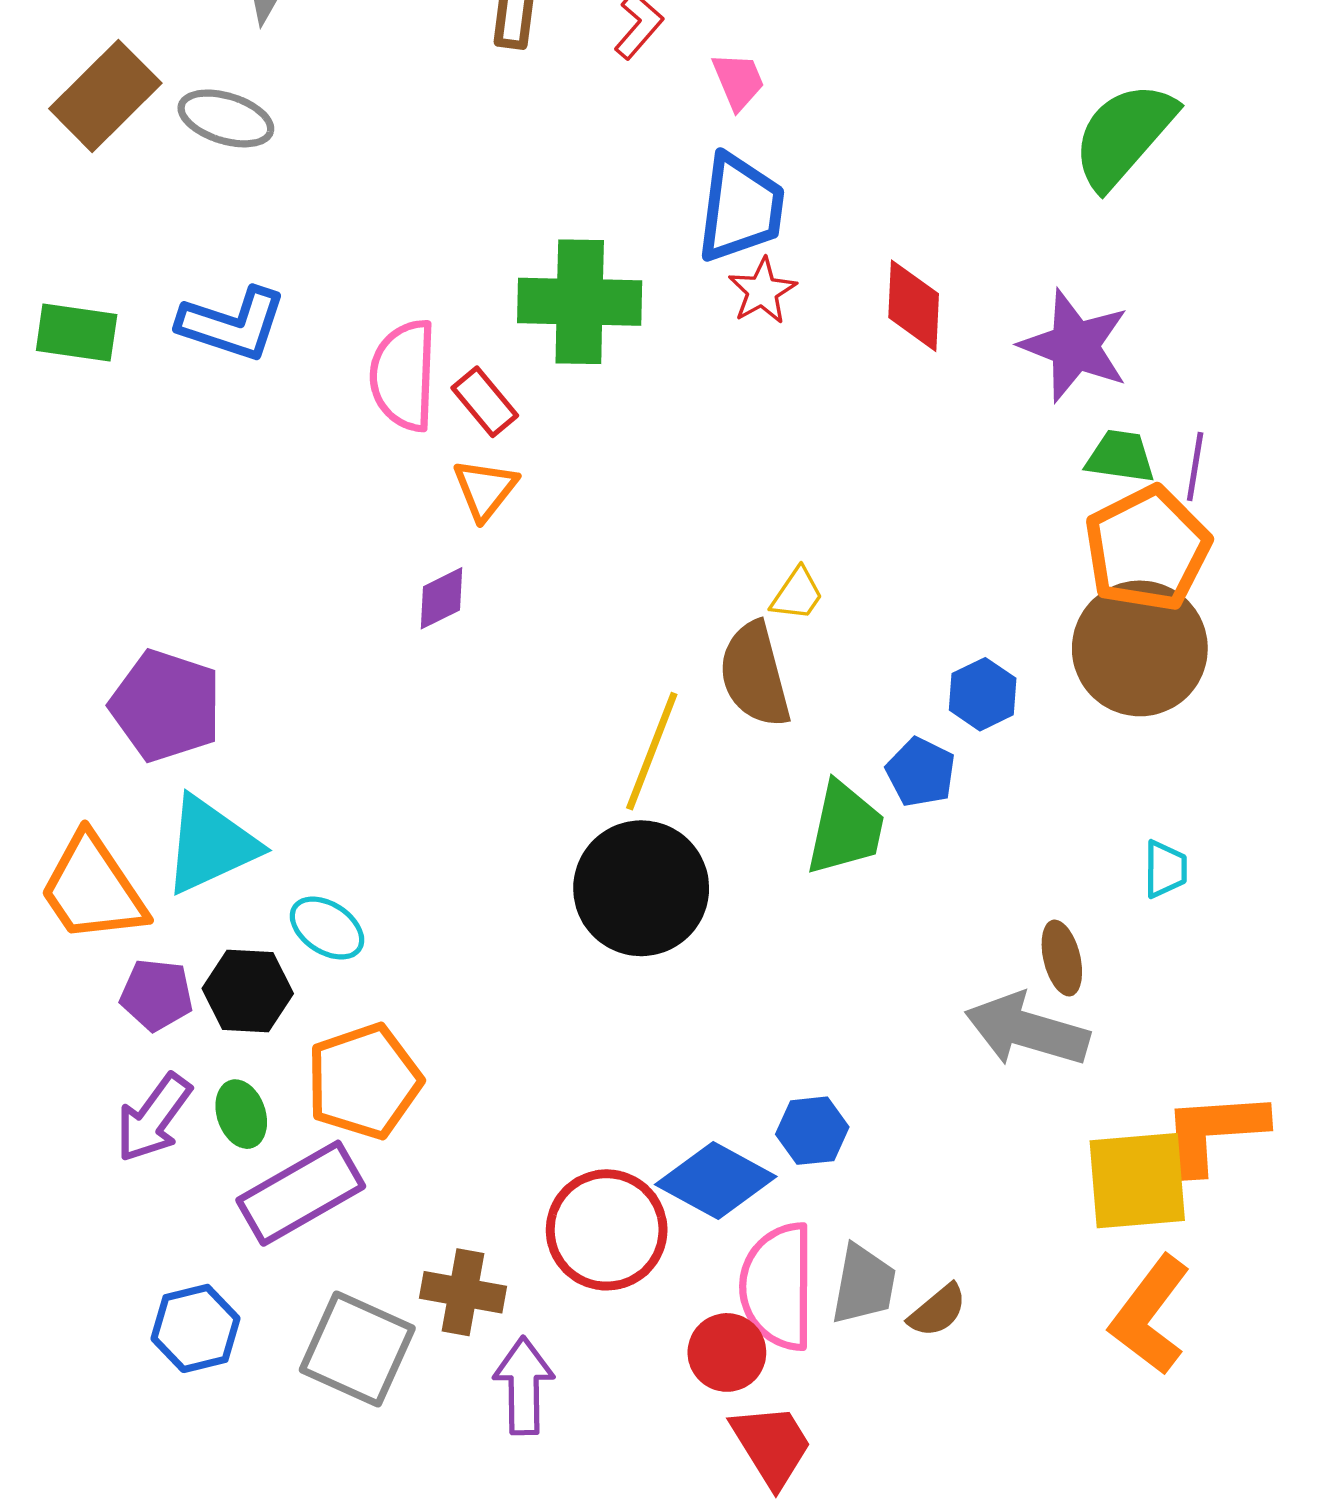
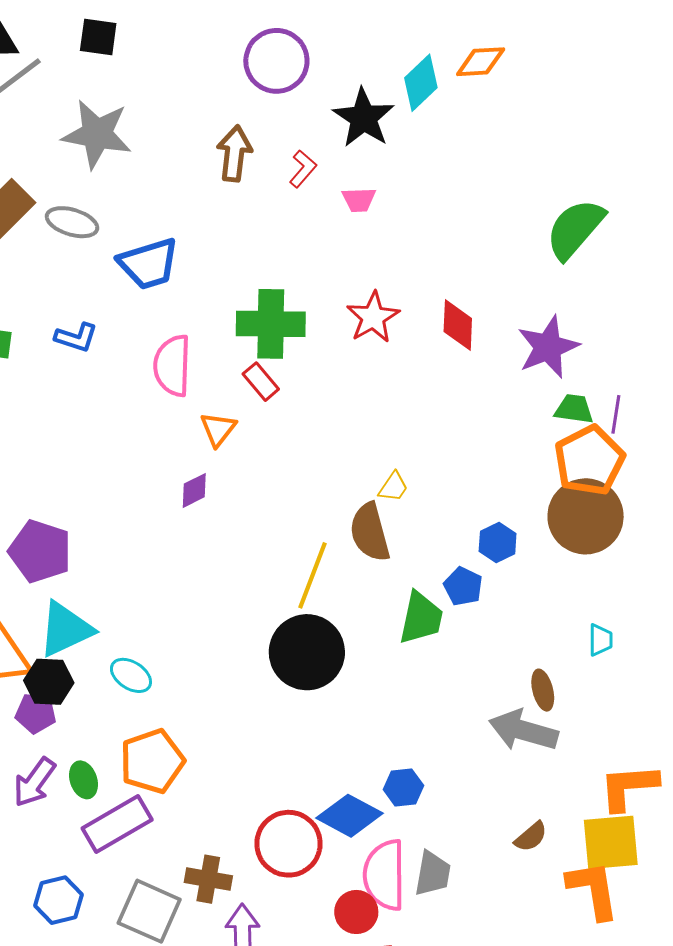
pink trapezoid: (738, 81) -> (359, 200), turned 111
blue trapezoid: (741, 208) -> (149, 264), moved, turned 66
red star: (762, 291) -> (373, 317), size x1.4
blue L-shape: (232, 324) -> (76, 337), size x0.7
purple star: (1075, 346) -> (548, 347), turned 30
red rectangle: (485, 402) -> (261, 382), moved
black hexagon: (248, 991) -> (49, 682), moved
yellow square: (1137, 1181) -> (611, 842), moved
brown semicircle: (938, 1311) -> (531, 837), moved
orange L-shape: (1150, 1315) -> (593, 890), turned 134

